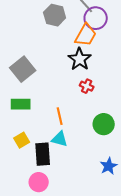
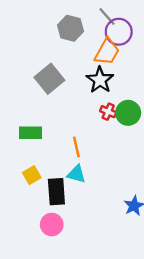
gray square: (23, 69) -> (49, 79), moved
green circle: (104, 124) -> (128, 113), moved

